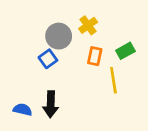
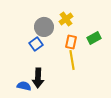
yellow line: (113, 80) -> (72, 60), moved
blue semicircle: (23, 110) -> (24, 86), moved

